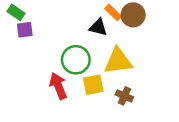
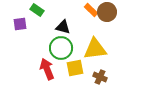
green rectangle: (16, 12) -> (37, 10), moved
black triangle: (98, 27) -> (63, 27), moved

